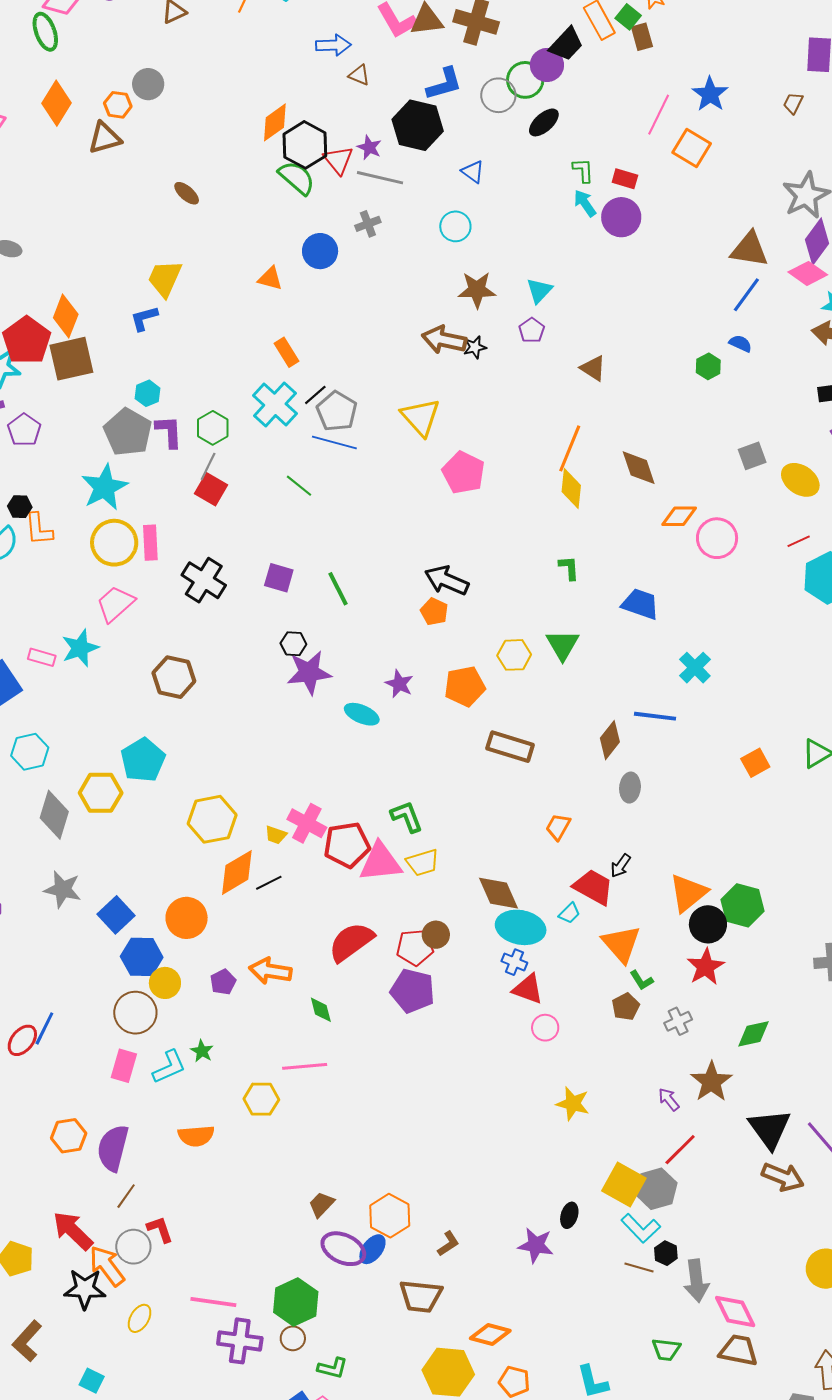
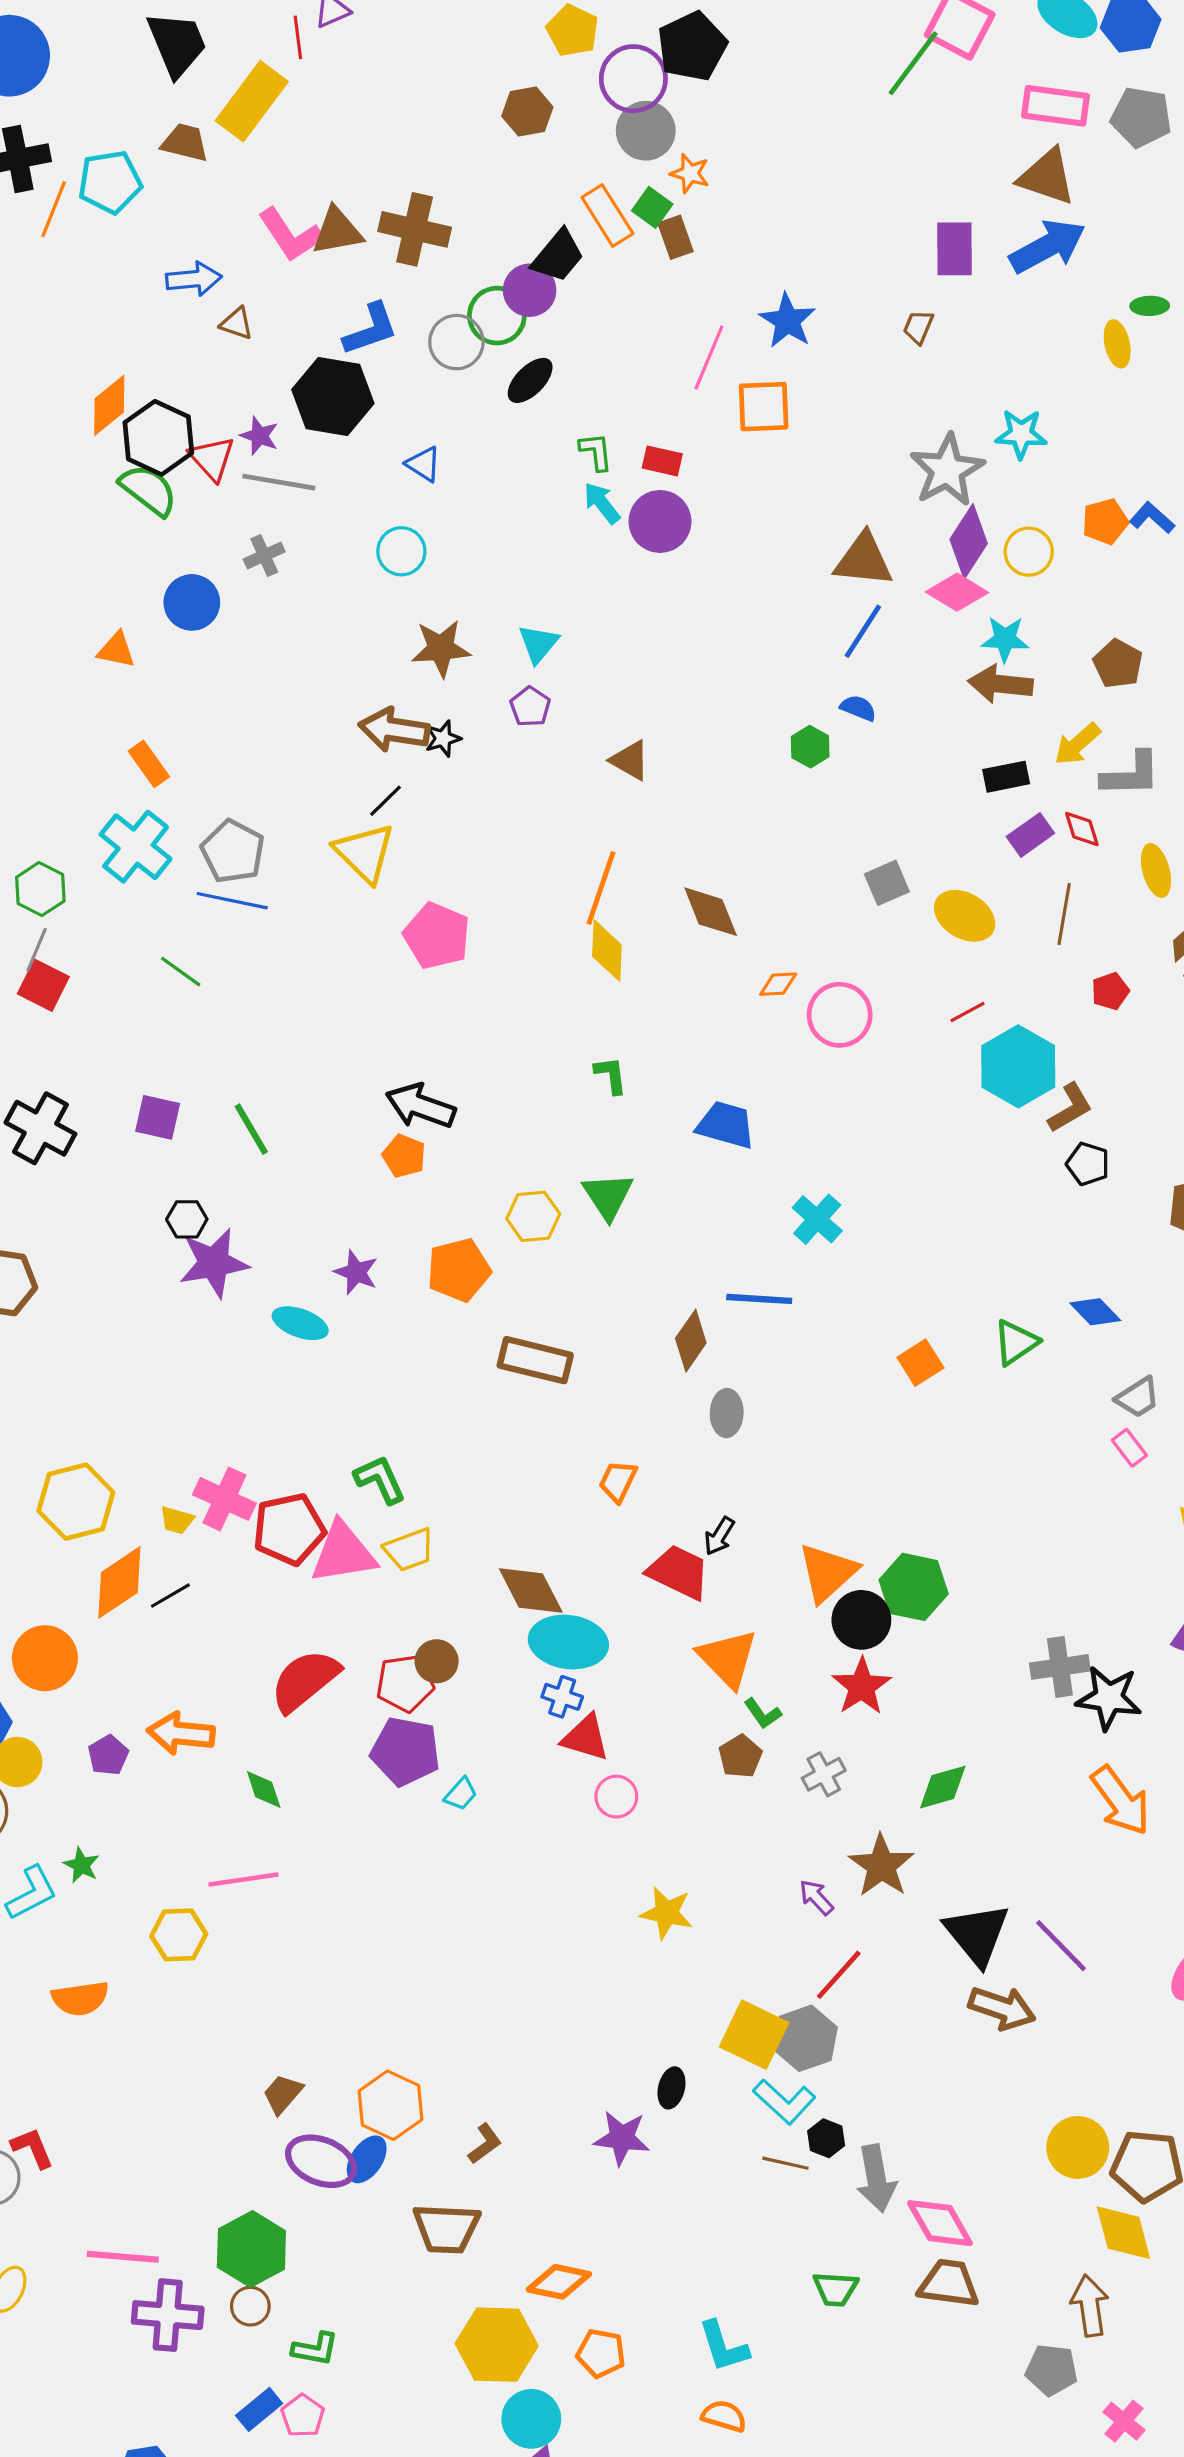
orange square: (692, 148) -> (764, 407), turned -30
black line: (315, 395) -> (385, 801), moved
orange diamond: (679, 516) -> (778, 984), size x0.7
cyan trapezoid: (569, 913) -> (461, 1794), moved

